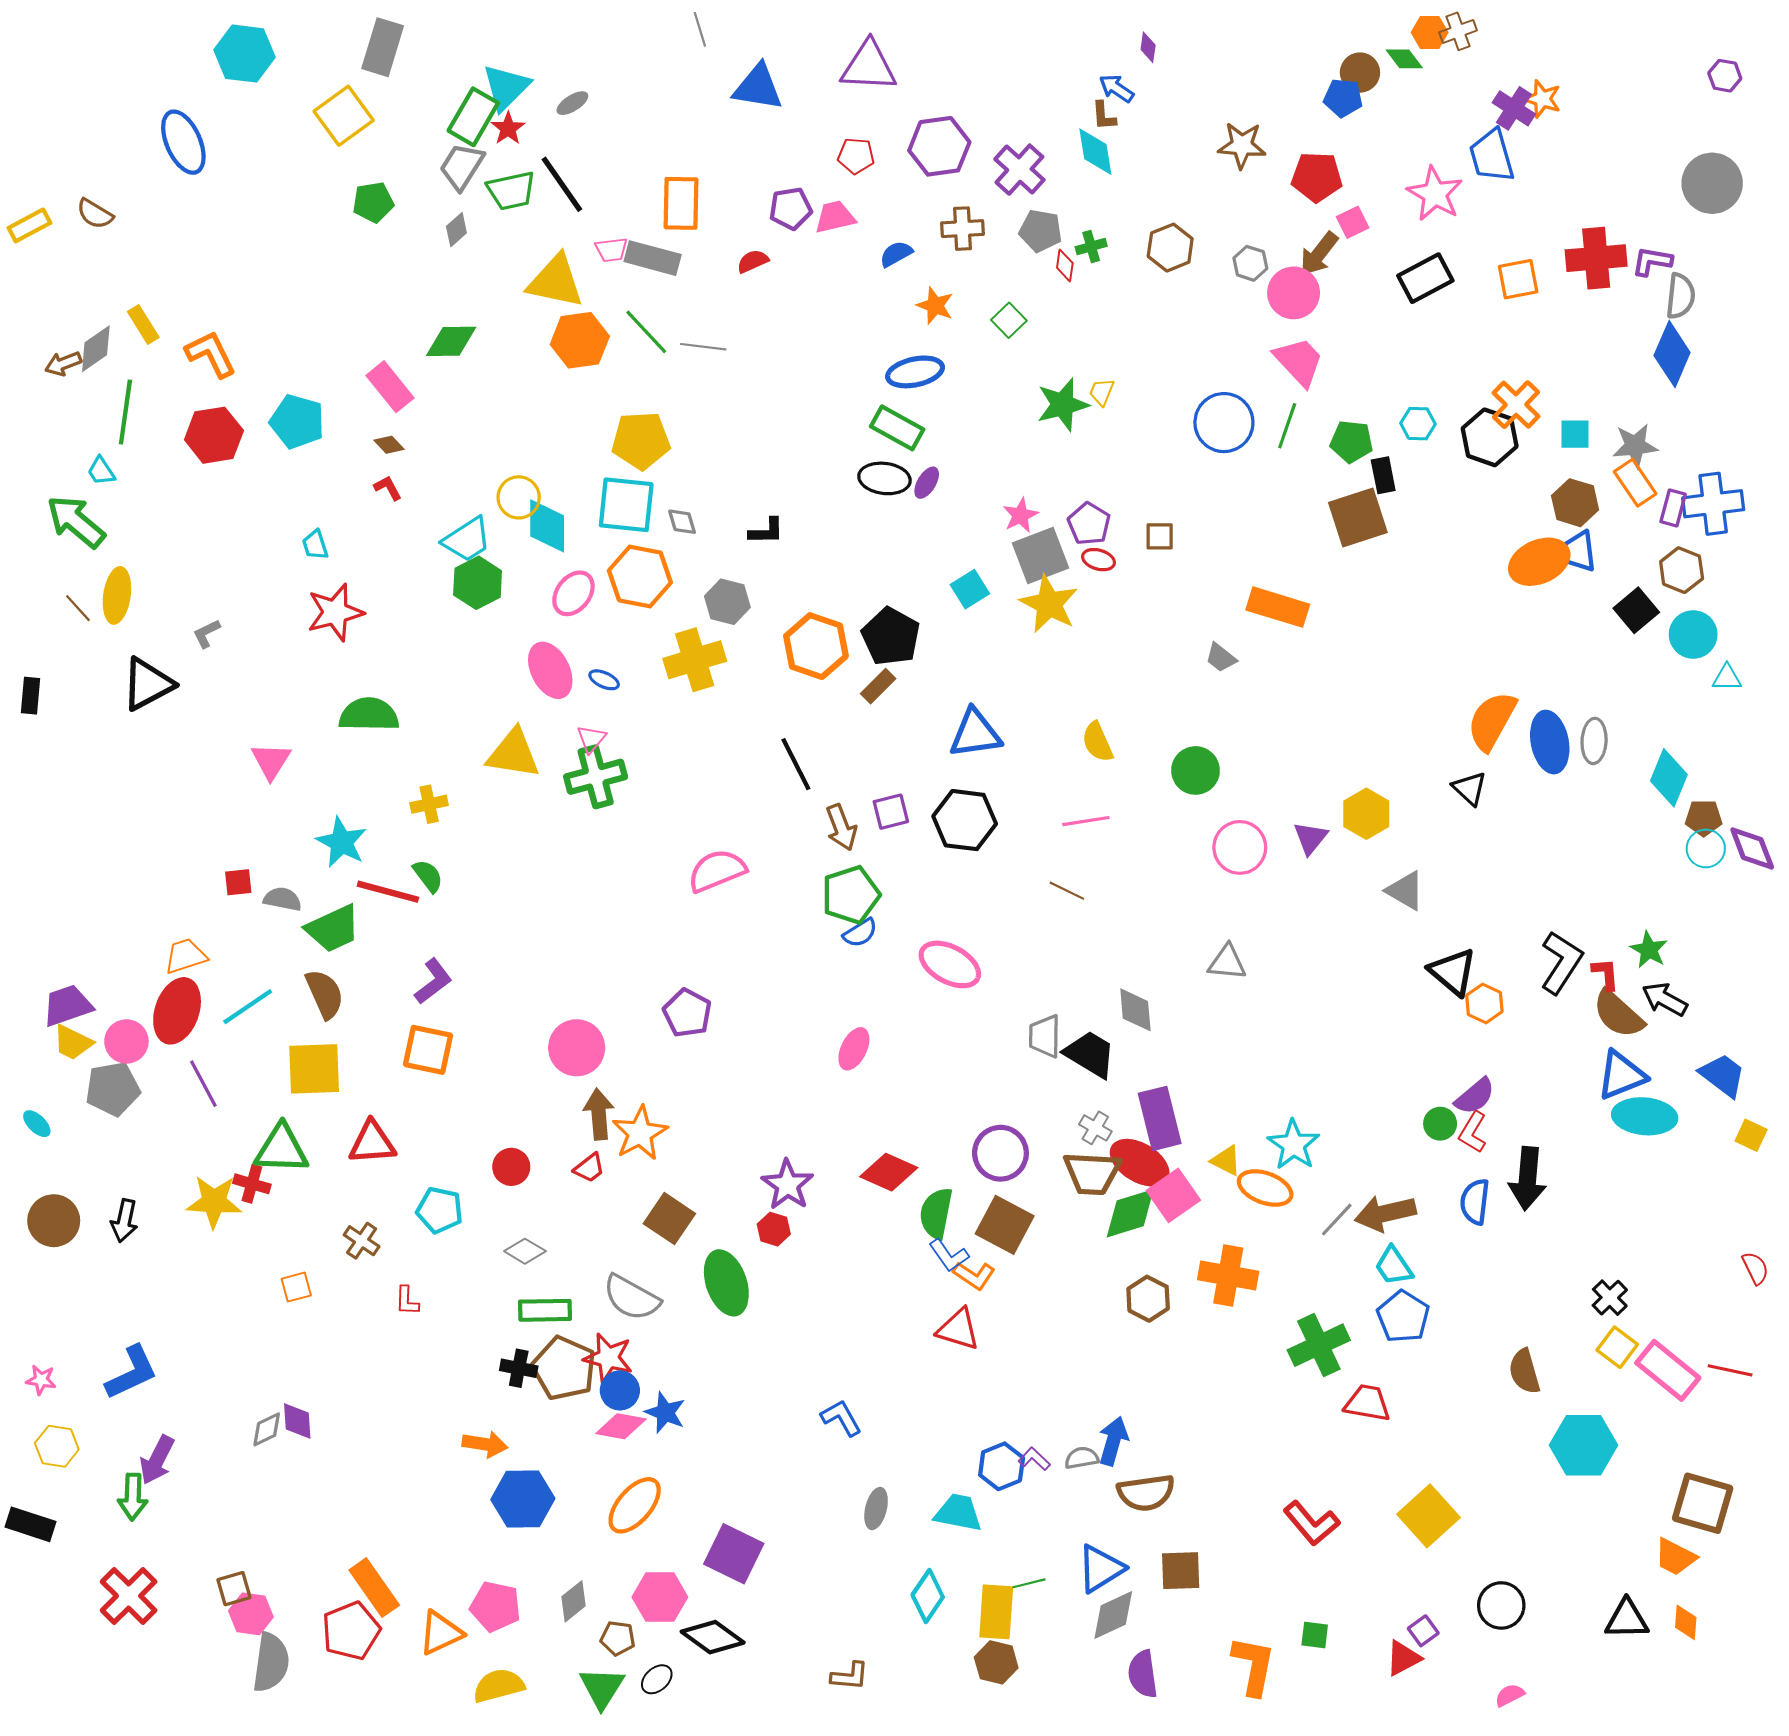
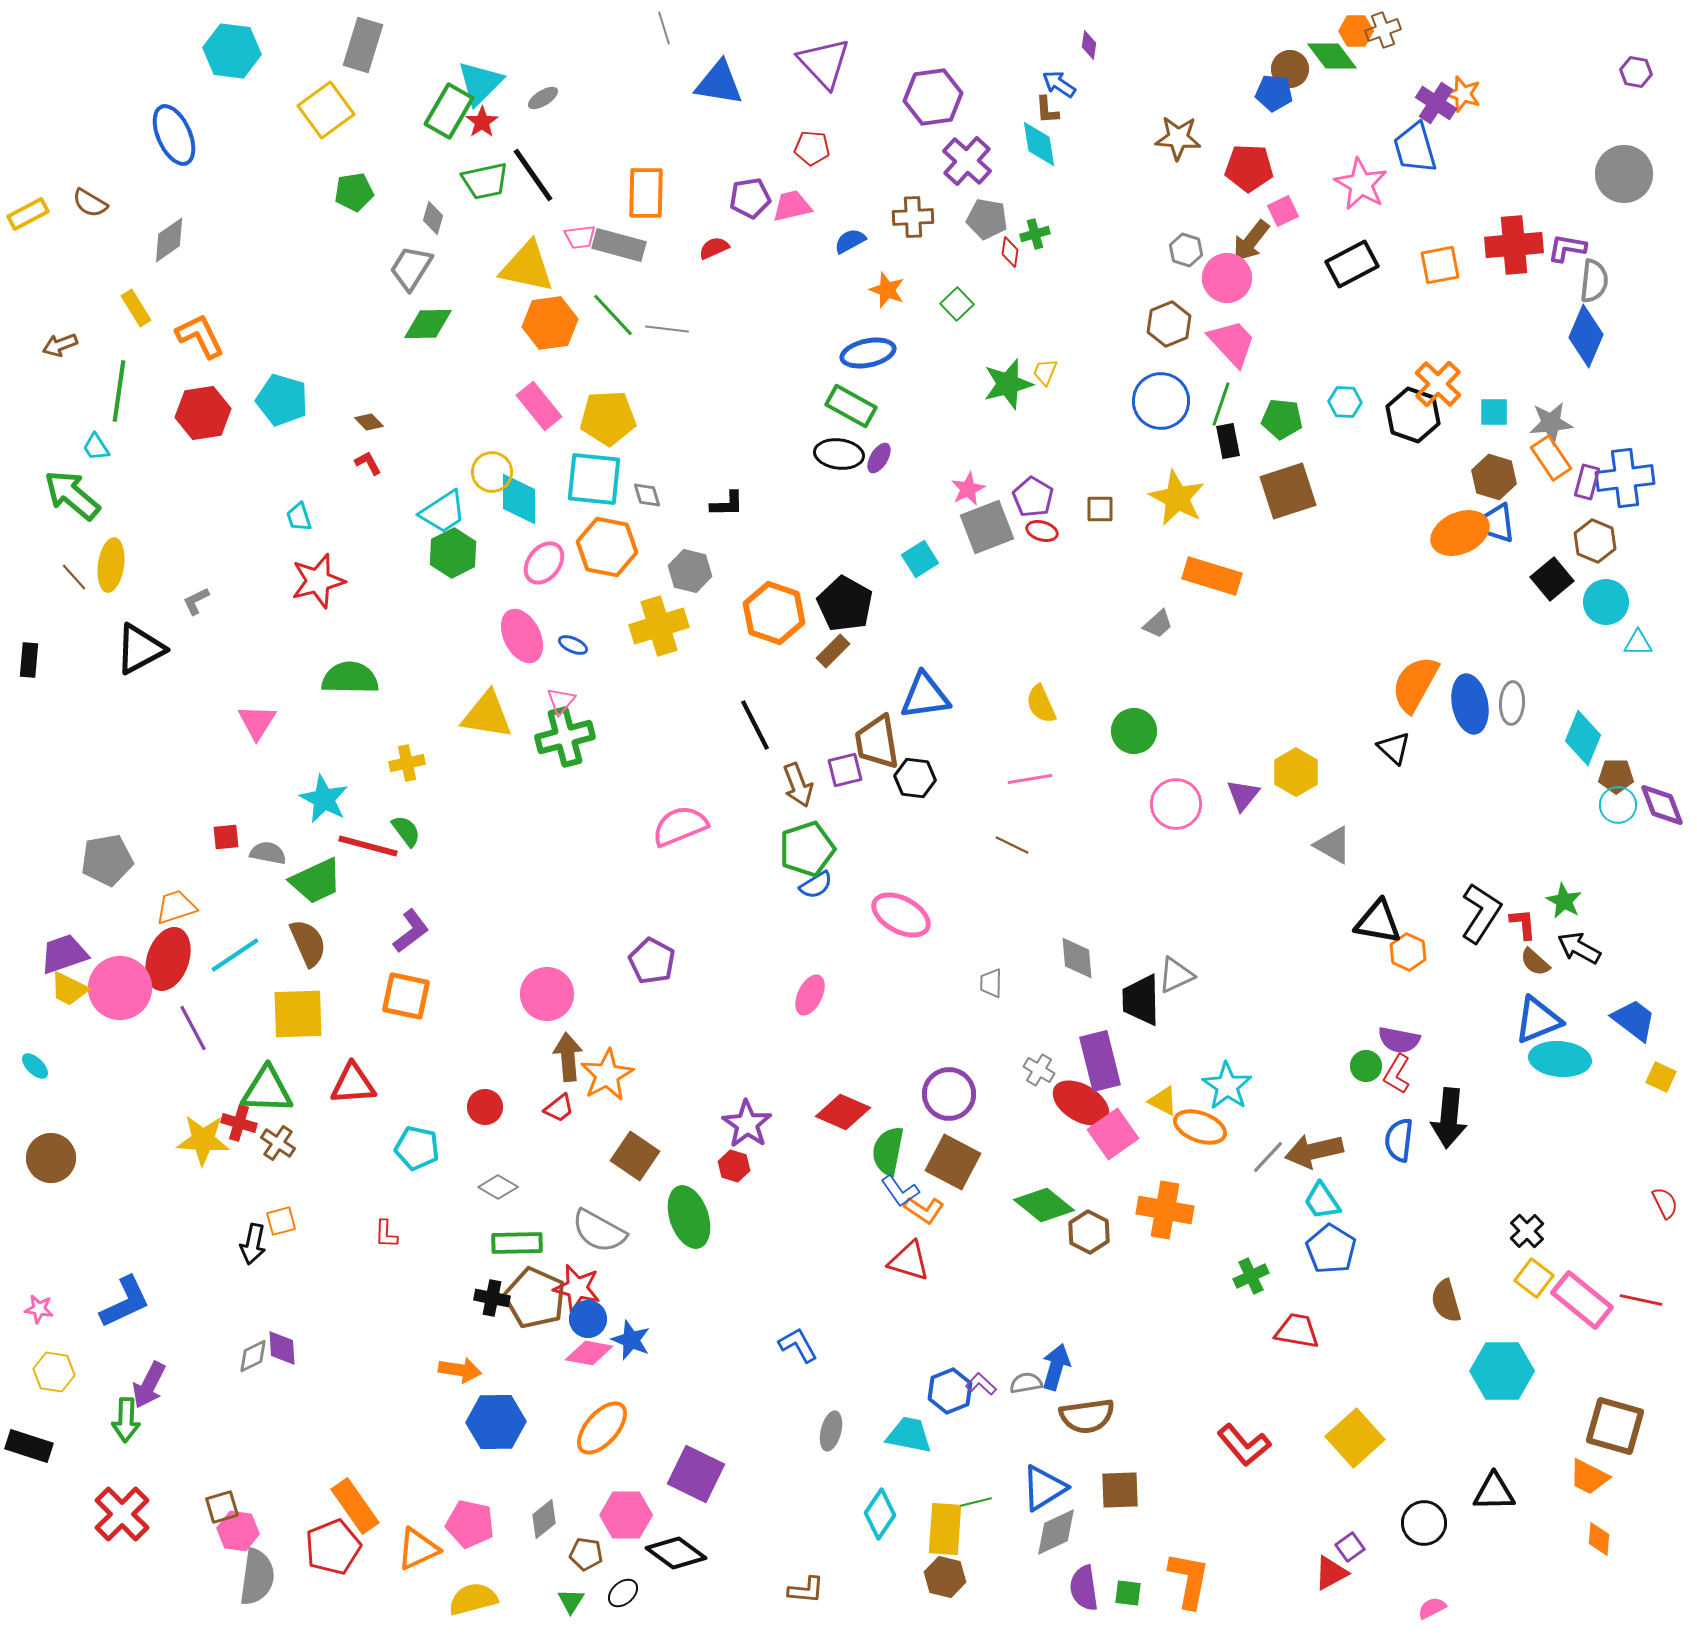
green diamond: (1404, 59) -> (1332, 56), size x1.4
purple triangle: (869, 66) -> (824, 63), turned 44
purple hexagon: (939, 146) -> (933, 97), moved
gray trapezoid: (462, 166) -> (411, 268), moved
gray diamond: (456, 230) -> (433, 218), turned -32
brown hexagon: (1170, 248) -> (1169, 324), moved
gray diamond: (96, 349) -> (169, 240), moved
pink rectangle: (390, 387) -> (539, 406), moved
black rectangle: (1383, 475) -> (1228, 441), moved
yellow star: (1049, 604) -> (1177, 498), moved
gray trapezoid: (1221, 658) -> (1158, 624), turned -80
black hexagon: (965, 820) -> (915, 778), size x0.7
gray triangle: (1227, 962) -> (1176, 975), moved, turned -30
black triangle: (1453, 972) -> (1378, 922), turned -30
brown semicircle: (1618, 1014) -> (1535, 962), size x0.6
gray trapezoid: (1045, 1036) -> (991, 983), size x0.7
pink circle: (126, 1041) -> (120, 988), size x1.5
black trapezoid: (1090, 1054) -> (1141, 1000), moved, turned -122
gray pentagon: (113, 1089) -> (107, 860), moved
purple semicircle: (1475, 1096) -> (1399, 1040), turned 51
brown trapezoid: (1092, 1173) -> (877, 742), moved, turned 78
green diamond: (1130, 1213) -> (1044, 1205), moved, turned 56
black arrow: (124, 1221) -> (253, 1244), moved
brown cross: (362, 1241) -> (278, 1143), moved
green cross: (1319, 1345) -> (1251, 1276), size x0.6
black triangle: (1627, 1619) -> (1494, 1492), moved
green square: (1315, 1635) -> (1128, 1593), moved
green triangle: (602, 1688) -> (571, 1601), size x0.6

